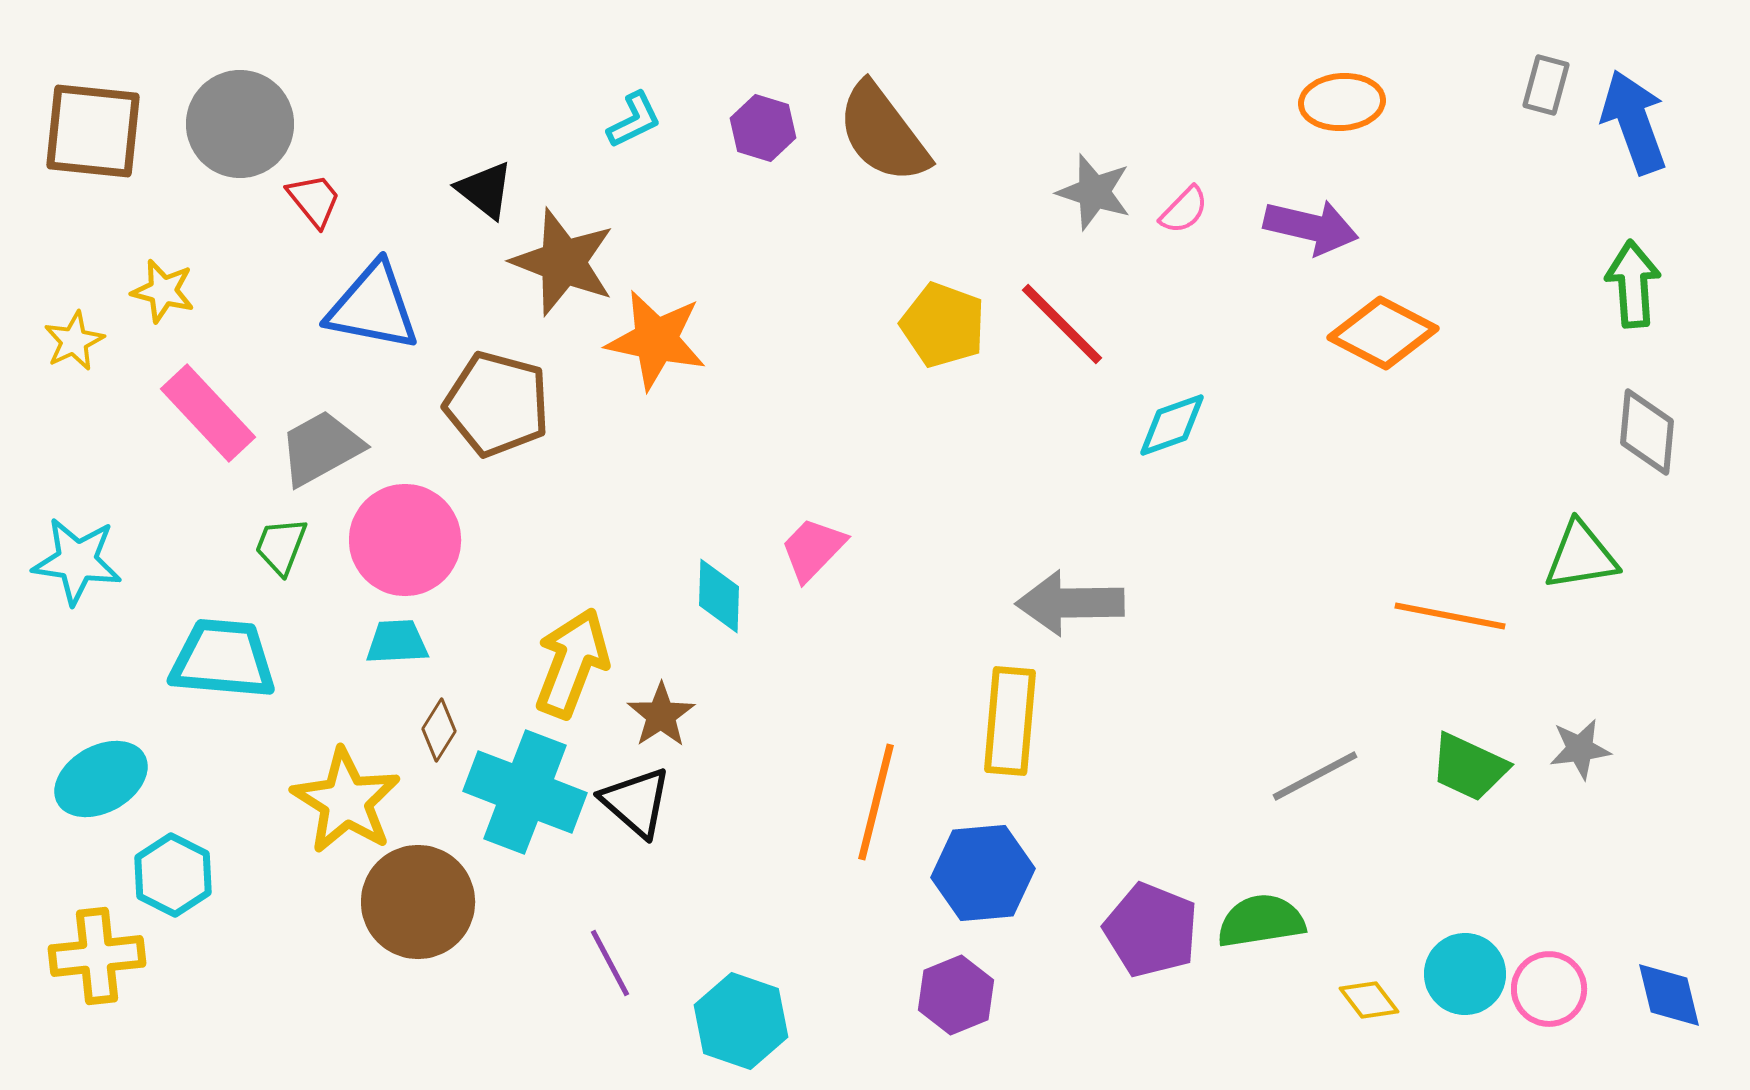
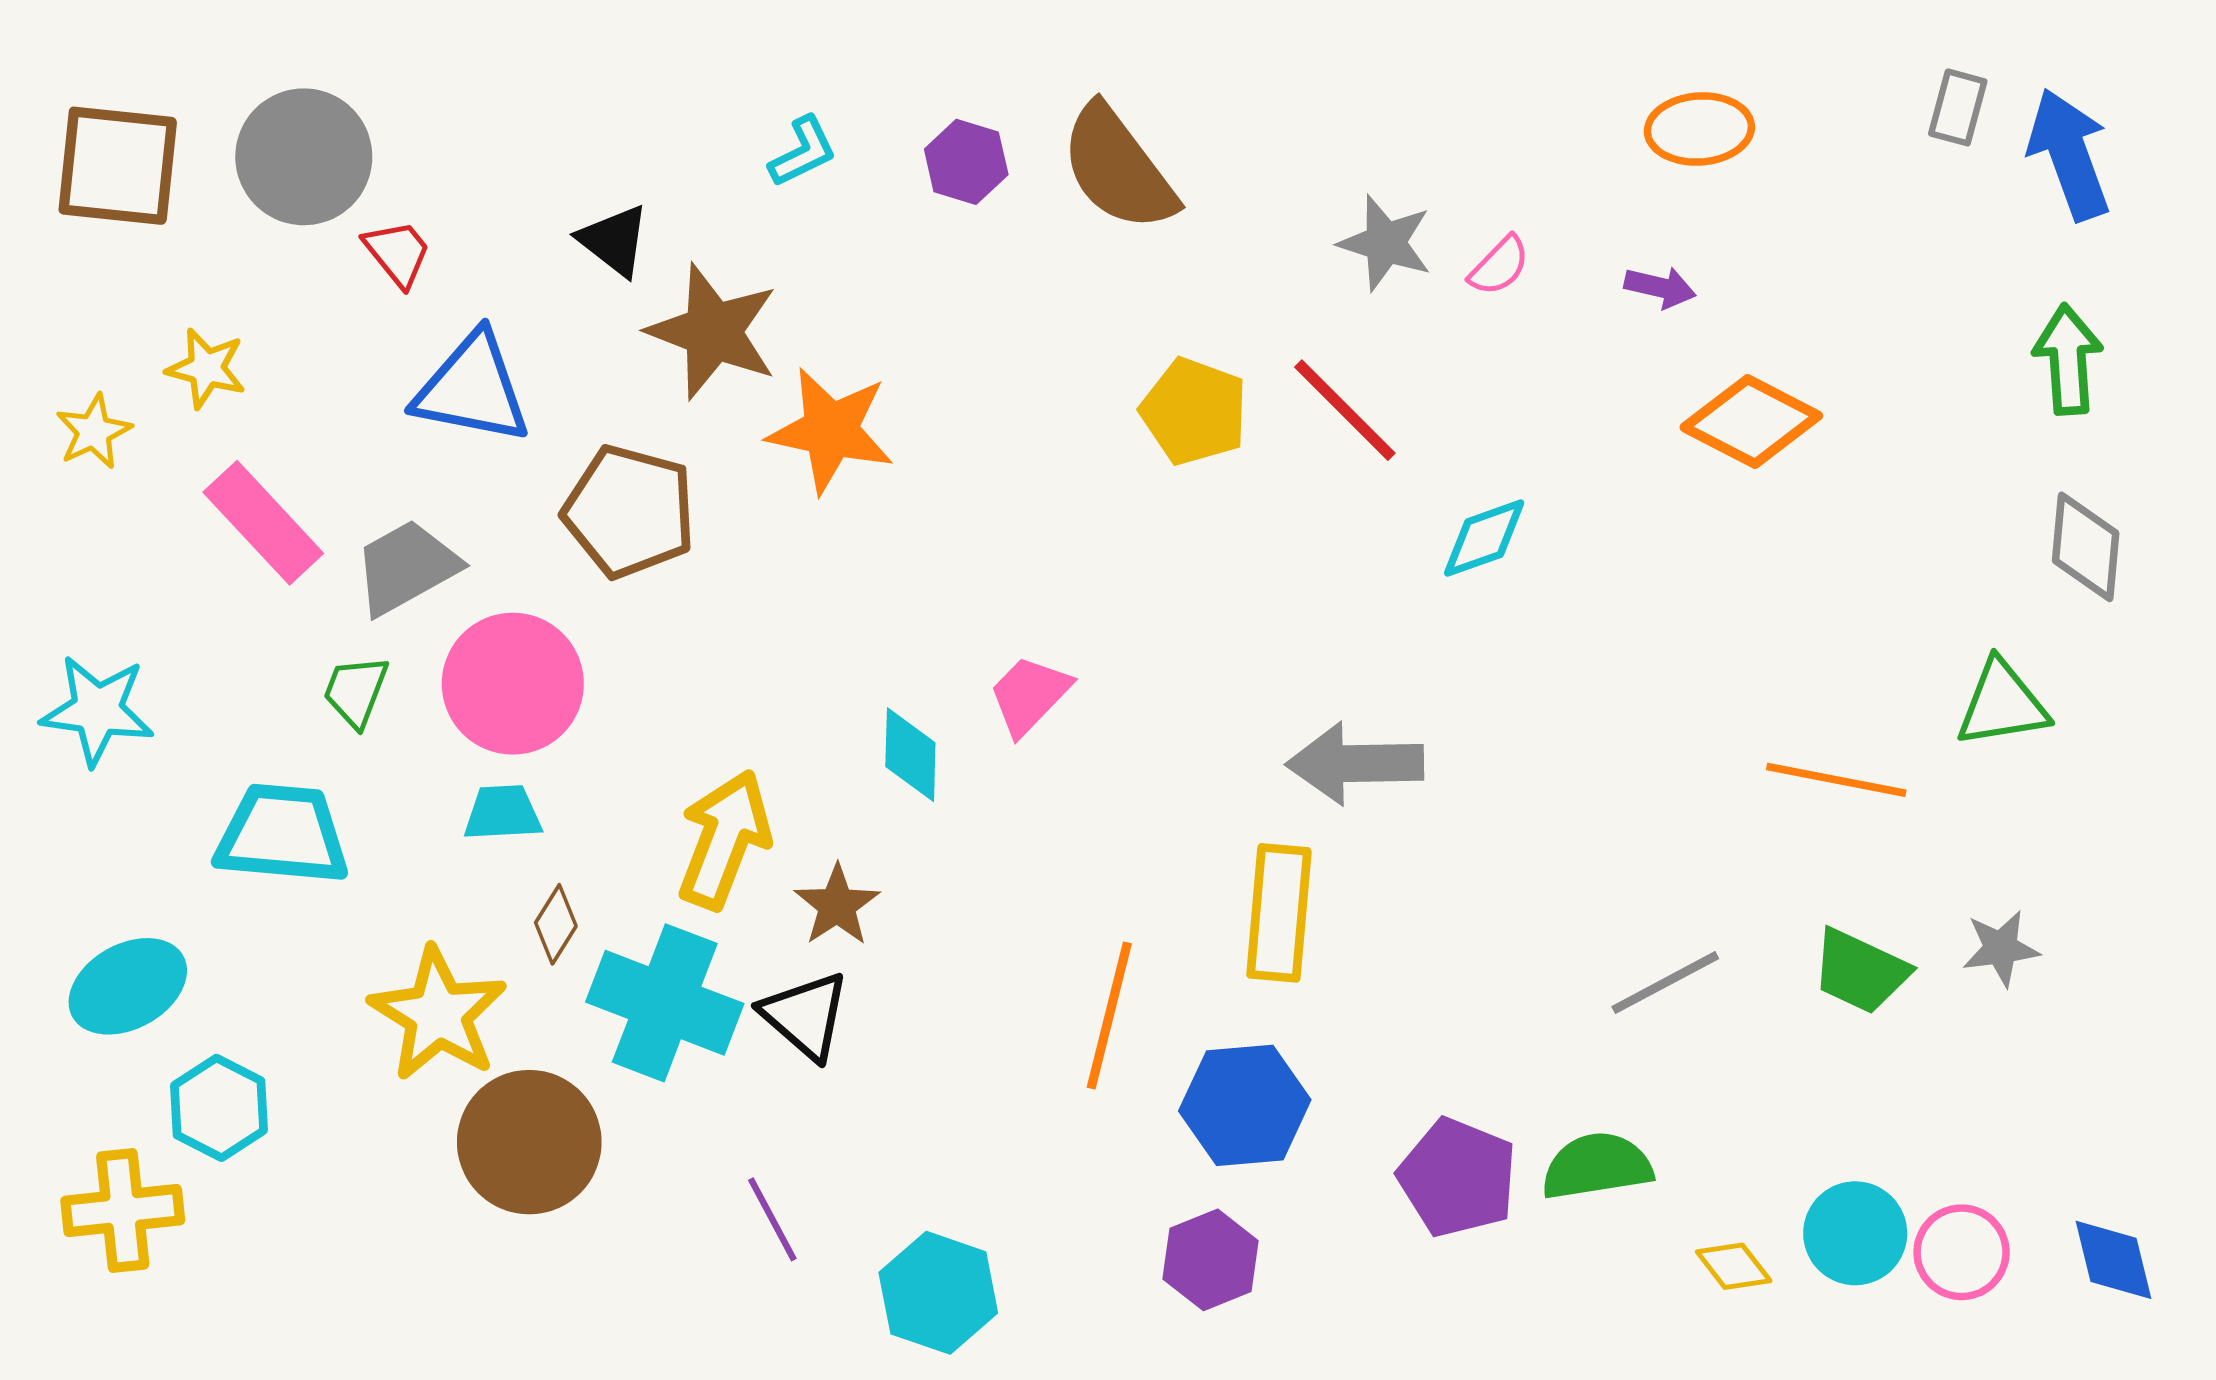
purple arrow: (1311, 227) -> (1660, 287), size x0.6

